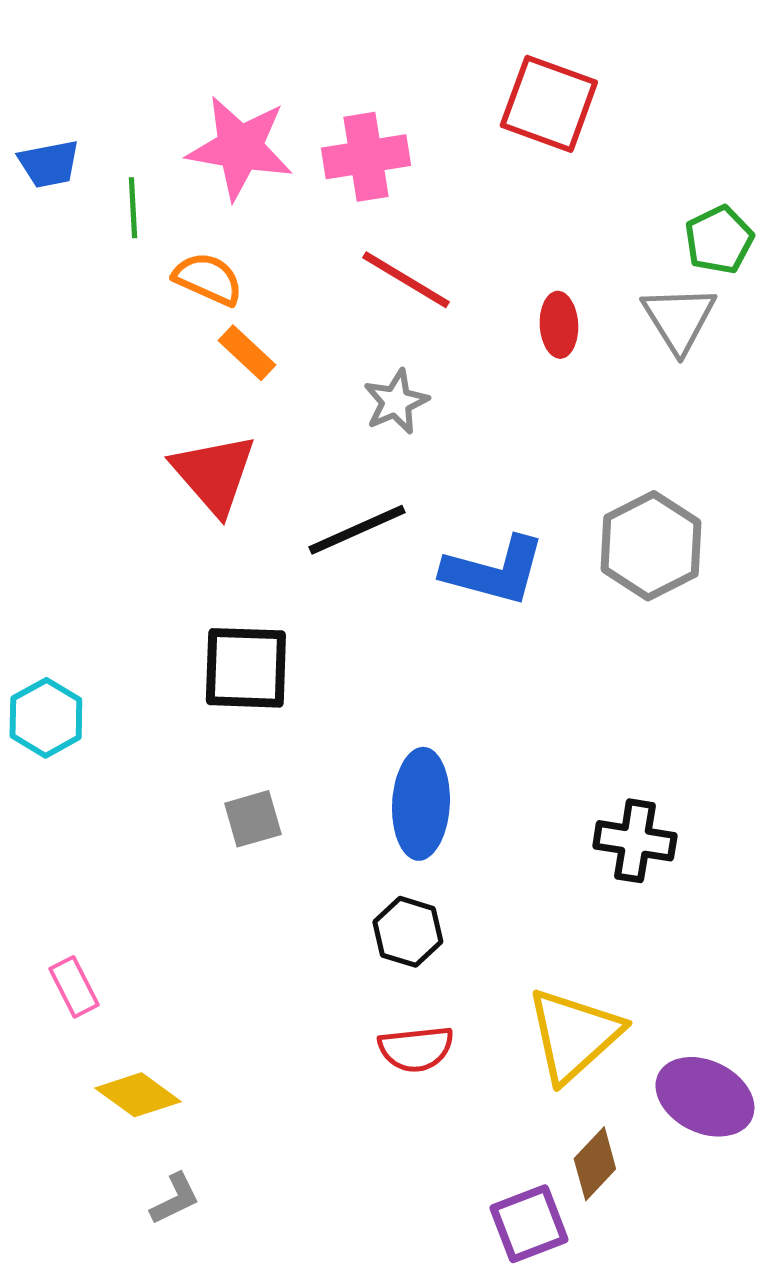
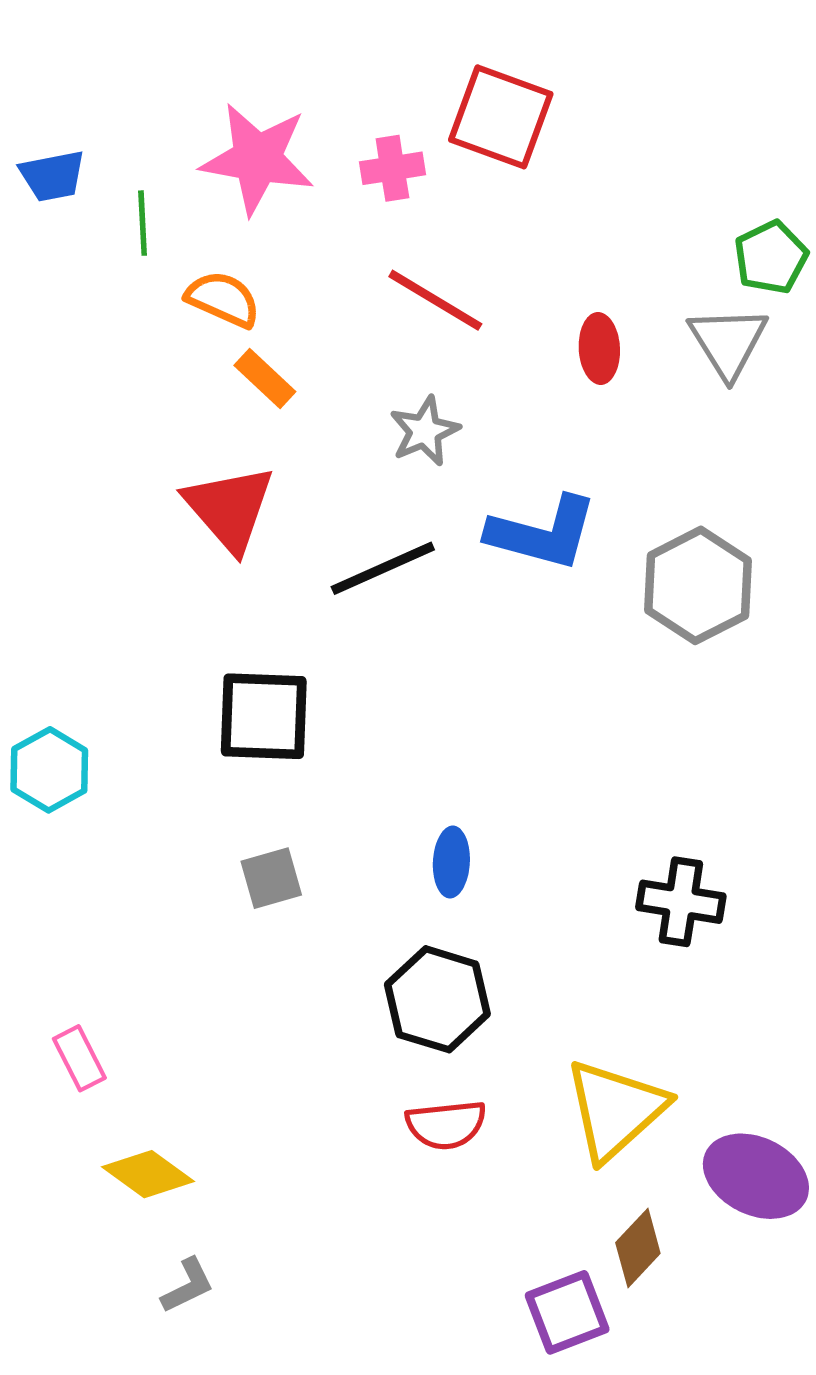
red square: (549, 104) -> (501, 117), moved
pink cross: (366, 157) -> (392, 168), size x0.7
blue L-shape: (494, 571) -> (543, 533), moved
blue ellipse: (421, 804) -> (451, 862), size x0.6
black hexagon: (408, 932) -> (437, 999), size x1.4

